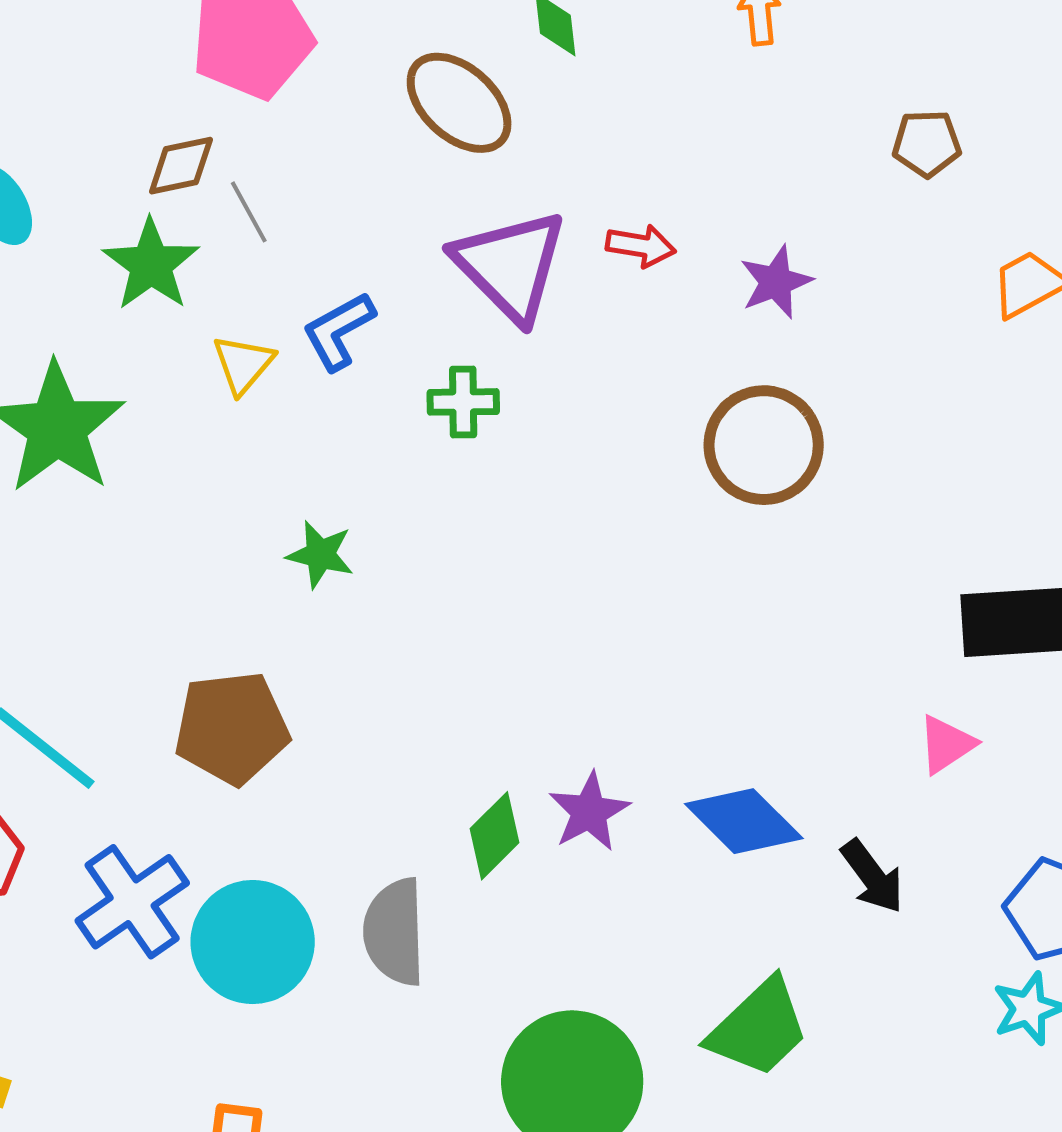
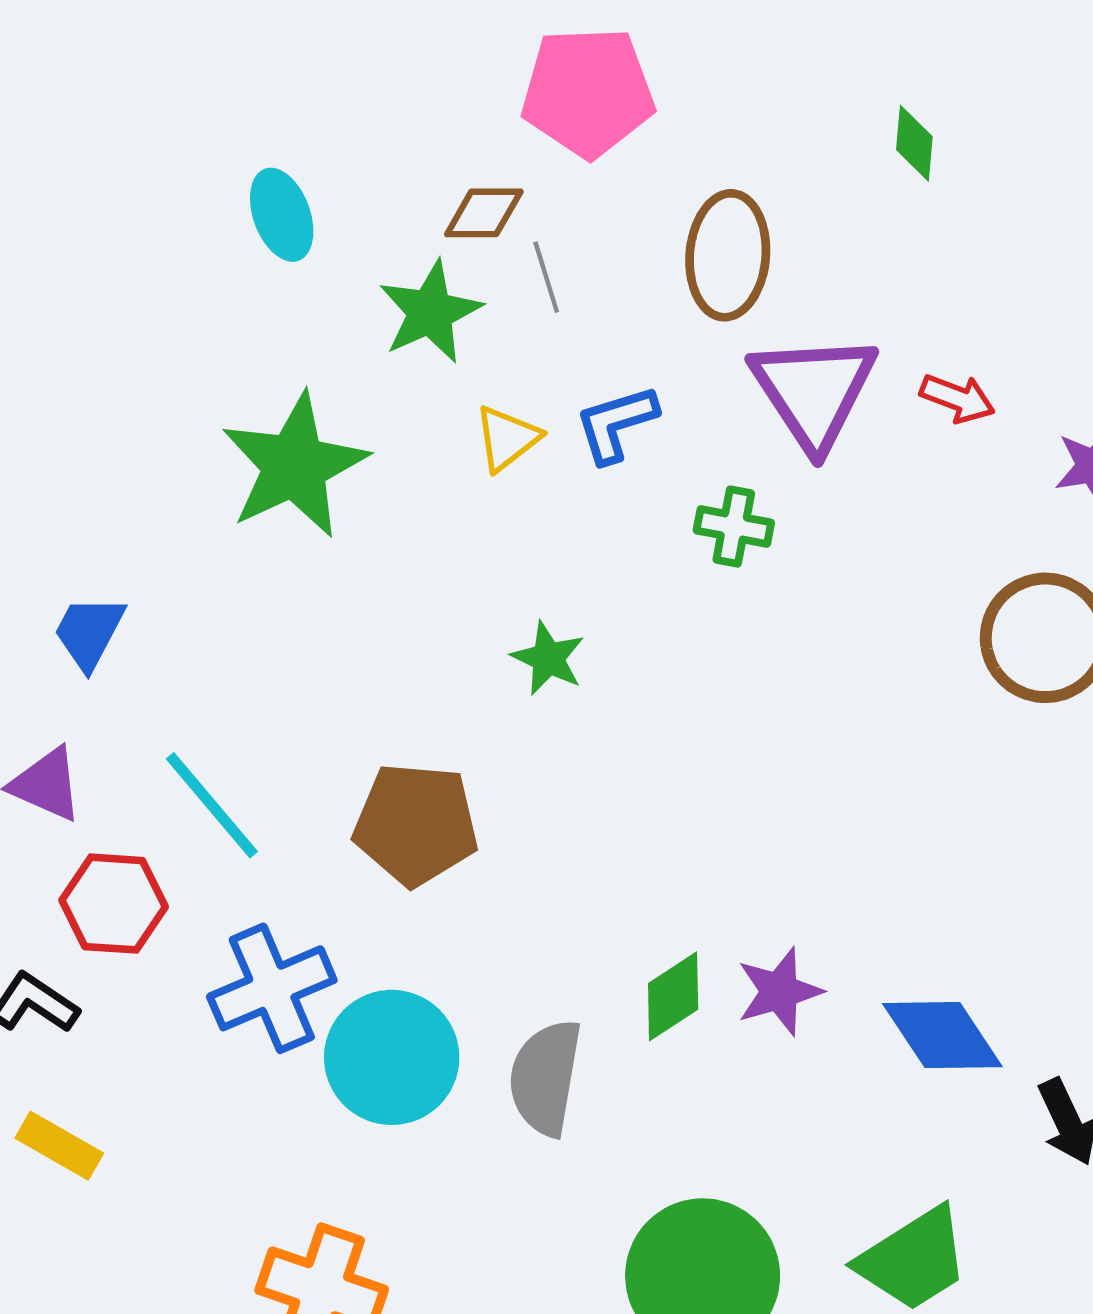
brown ellipse: (459, 103) -> (728, 255), moved, turned 41

